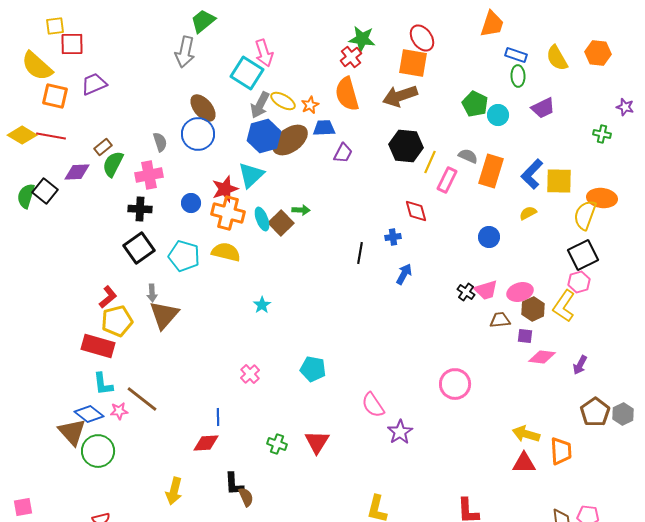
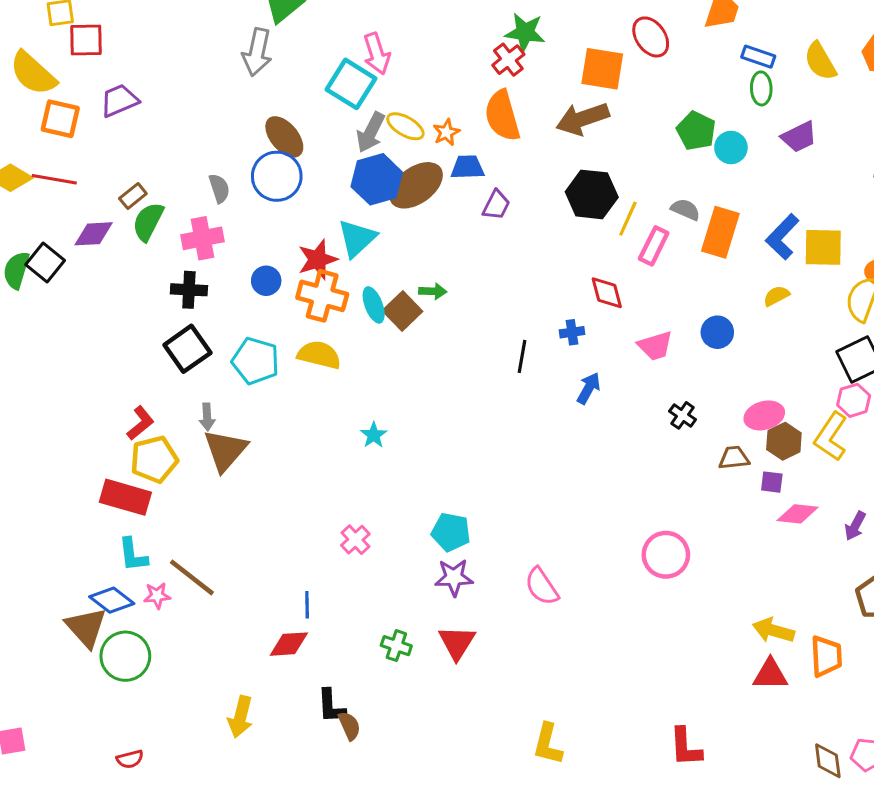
red ellipse: (422, 38) -> (651, 37), moved
pink trapezoid: (486, 290) -> (655, 346), moved
purple star: (400, 432) -> (454, 577), moved, turned 30

